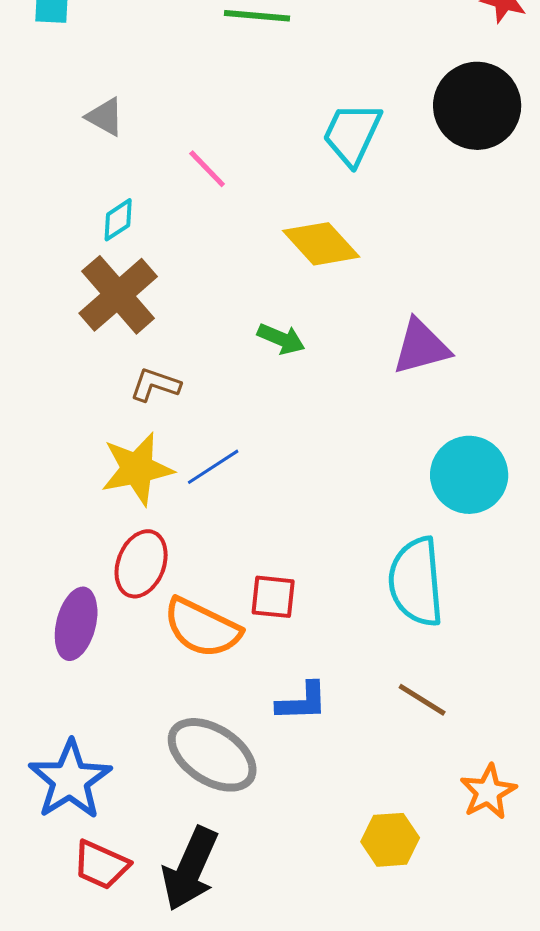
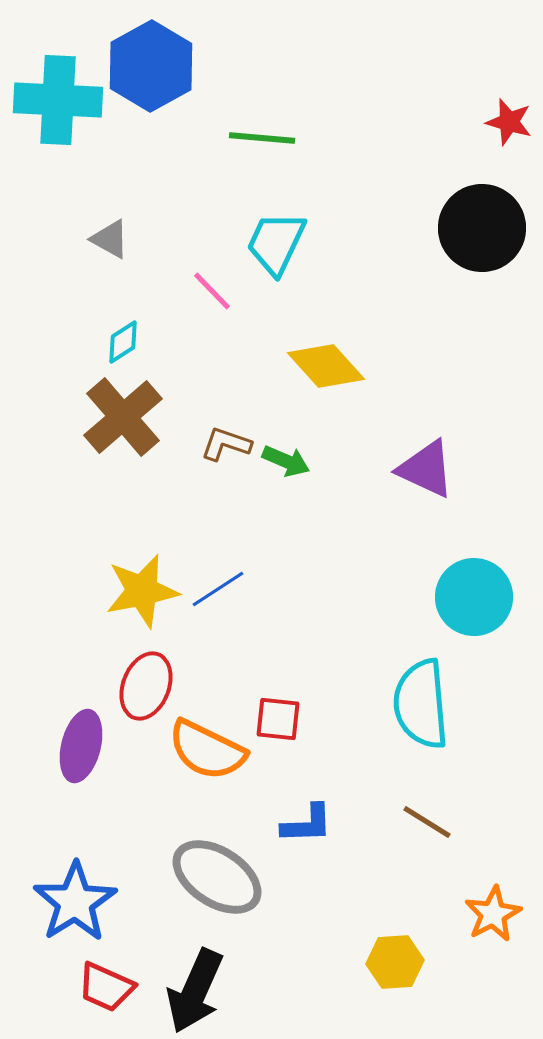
cyan trapezoid: (352, 134) -> (276, 243), moved
purple triangle: (421, 347) -> (426, 469), turned 40
brown L-shape: (155, 385) -> (226, 444), moved

